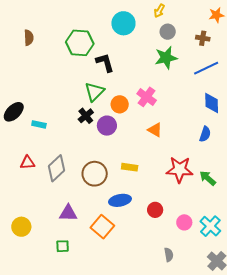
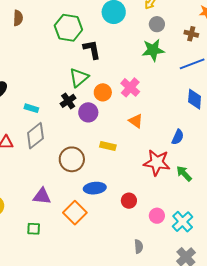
cyan rectangle: (39, 124) -> (31, 108), moved
blue semicircle: (205, 134) -> (178, 137), moved
yellow rectangle: (130, 167) -> (108, 146), moved
gray diamond: (57, 168) -> (35, 136), moved

